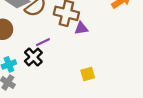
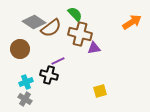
black cross: (33, 57) -> (49, 75), turned -30

